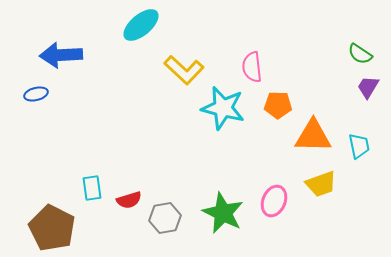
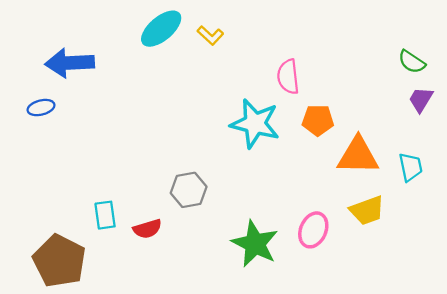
yellow L-shape: (184, 70) -> (210, 35), moved, size x0.6
gray hexagon: (165, 218) -> (189, 190), moved

